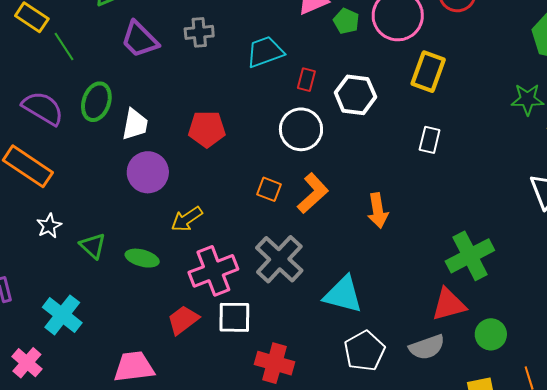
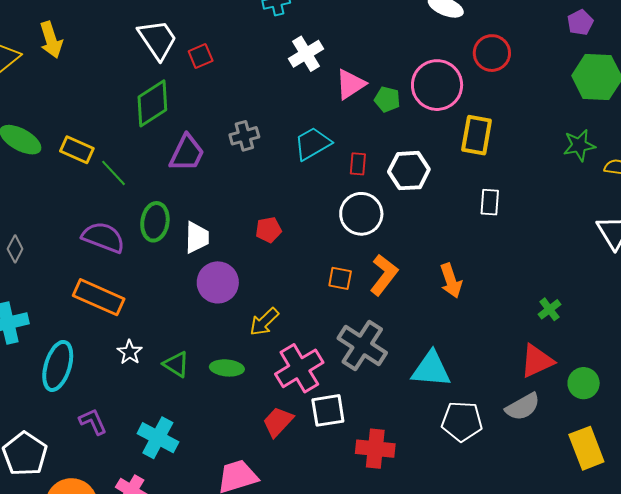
purple trapezoid: (140, 39) -> (187, 153), turned -99
red pentagon: (207, 129) -> (268, 230), size x0.7
green cross: (470, 256) -> (549, 309), size x0.5
white pentagon: (364, 351) -> (462, 421), turned -30

